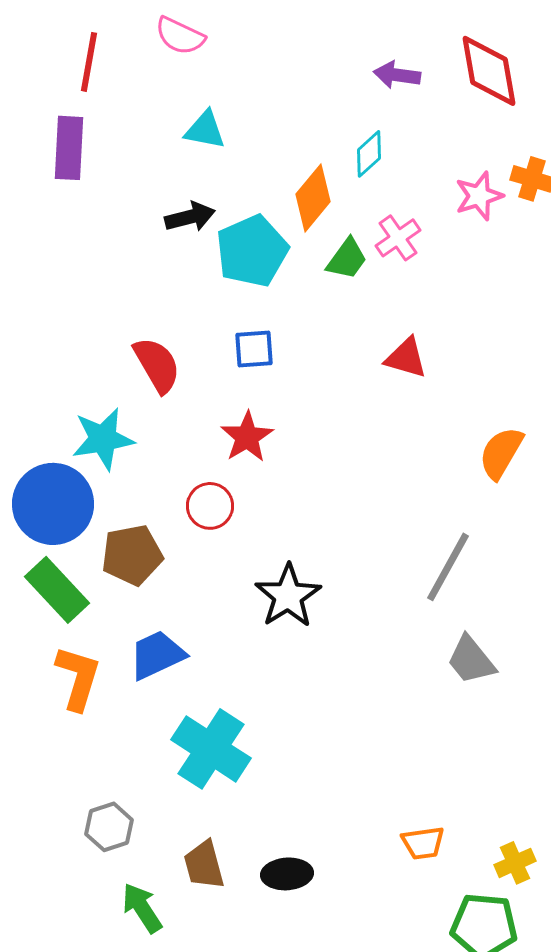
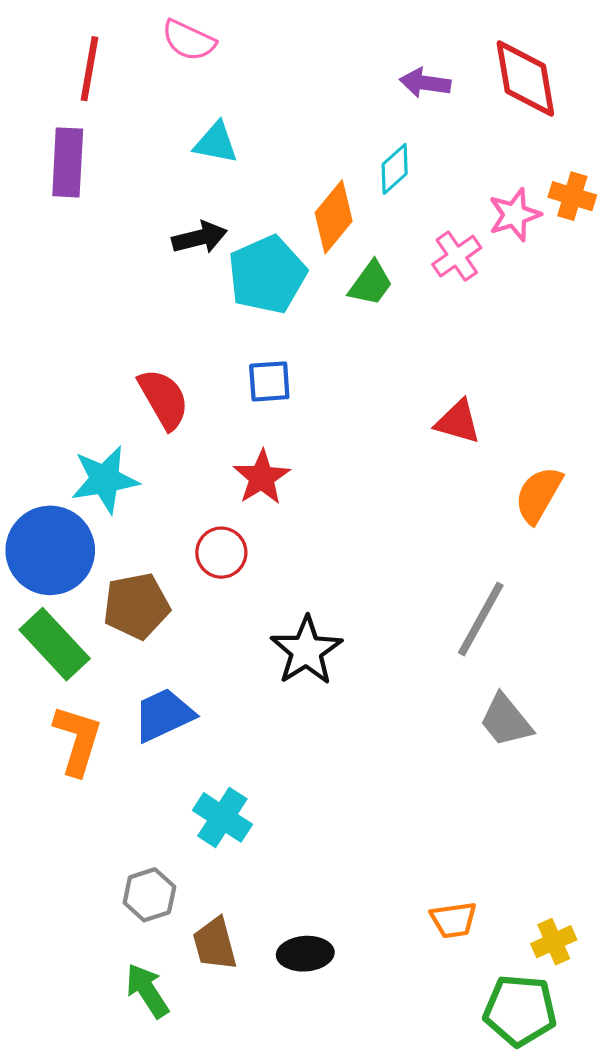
pink cross: (398, 238) -> (457, 256), moved
red triangle: (406, 358) -> (458, 422), moved
cyan cross: (211, 749) -> (222, 817), size x0.7
gray hexagon: (109, 827) -> (149, 895), moved

